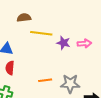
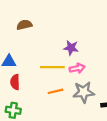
yellow line: (41, 33) -> (52, 67), moved
pink arrow: (84, 43) -> (77, 68), moved

